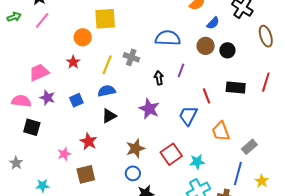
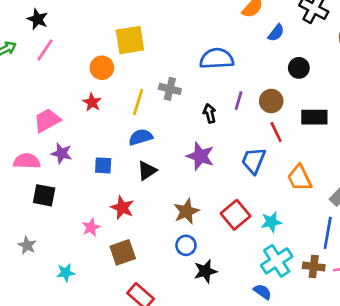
brown circle: (206, 46) -> (271, 101), moved
blue square: (76, 100) -> (103, 165), moved, turned 32

